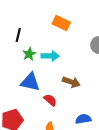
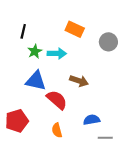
orange rectangle: (61, 23) -> (75, 29), moved
red semicircle: (50, 100) -> (57, 100), size x1.5

